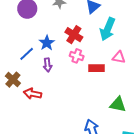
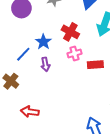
pink cross: (77, 56) -> (74, 54), turned -32
red arrow: (33, 94) -> (30, 112), moved

